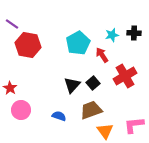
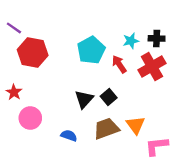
red cross: (125, 76) -> (152, 67), moved
red star: (10, 88) -> (14, 92), moved
pink circle: (21, 110) -> (30, 118), moved
orange triangle: (105, 131) -> (136, 125), moved

